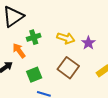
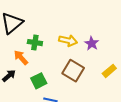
green cross: (34, 37) -> (35, 43), turned 32

